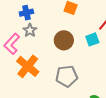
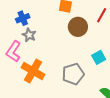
cyan square: (92, 39) -> (99, 57), moved
brown circle: (64, 40) -> (78, 27), moved

